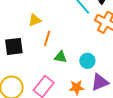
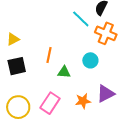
yellow triangle: (35, 20) -> (13, 39), moved
cyan circle: (87, 61) -> (90, 60), moved

